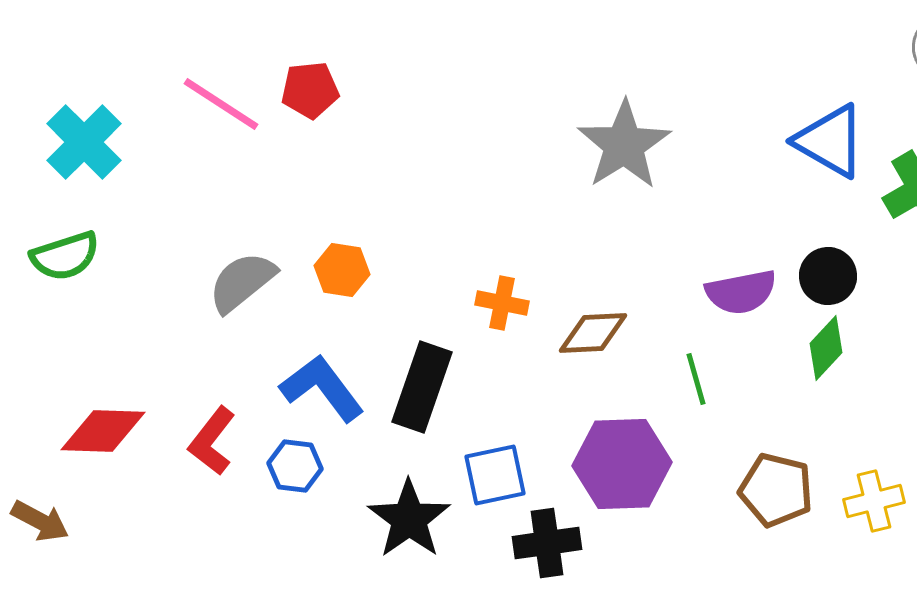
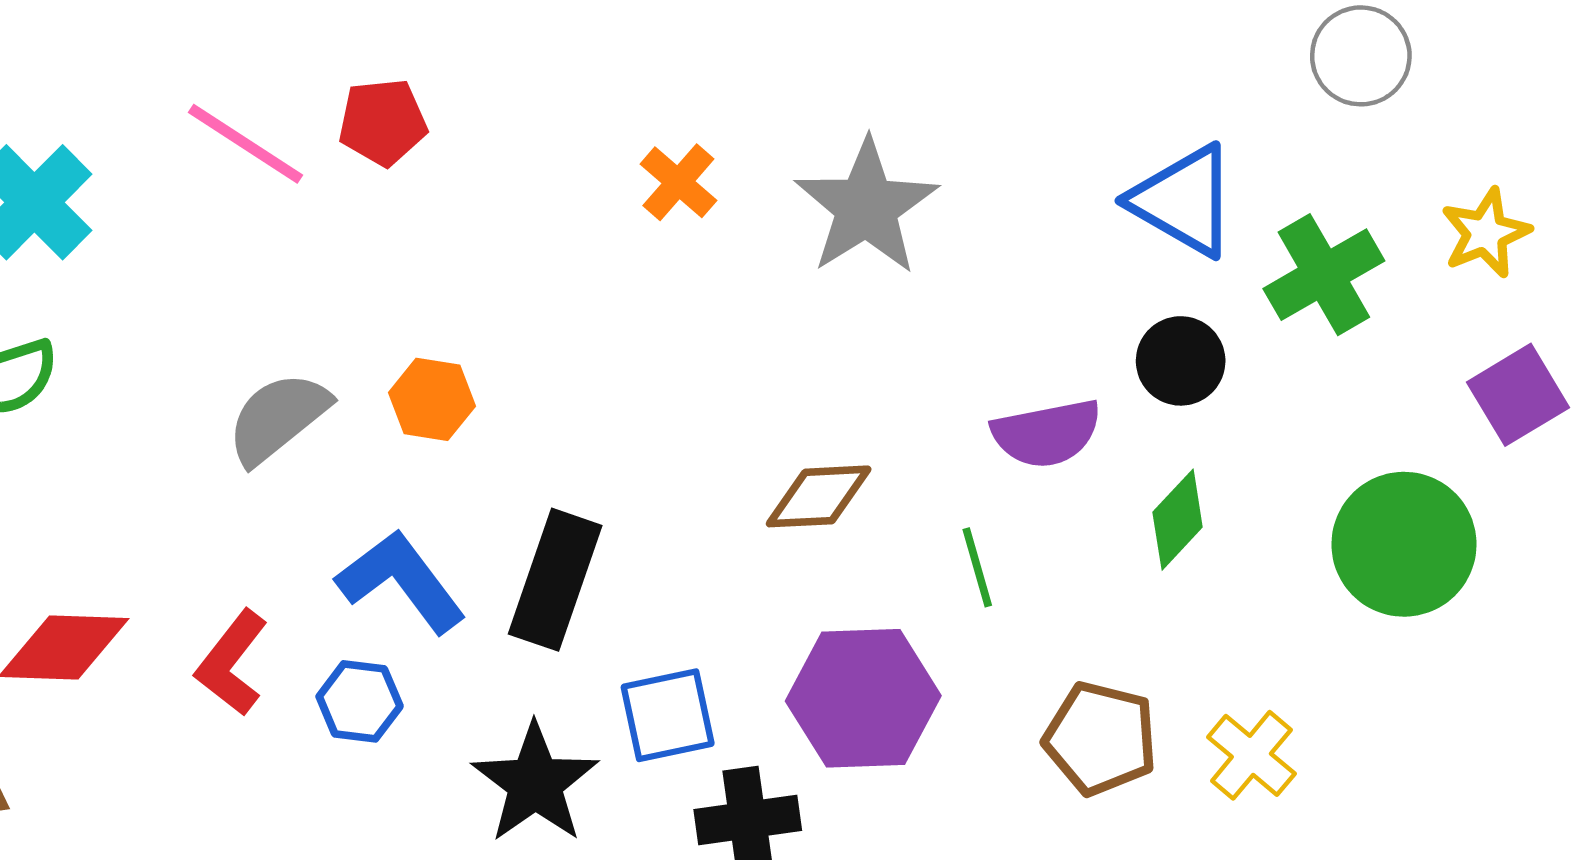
black circle: (828, 276) -> (1181, 361), moved
orange cross: (502, 303) -> (678, 182), moved, turned 30
yellow cross: (874, 501) -> (1251, 755), turned -36

